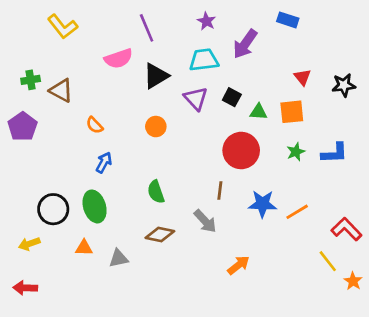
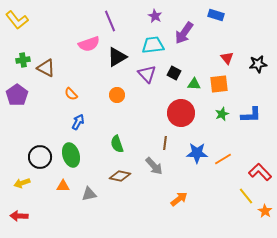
yellow L-shape: (63, 27) -> (17, 20), moved

